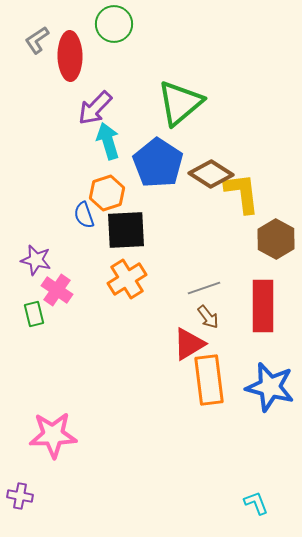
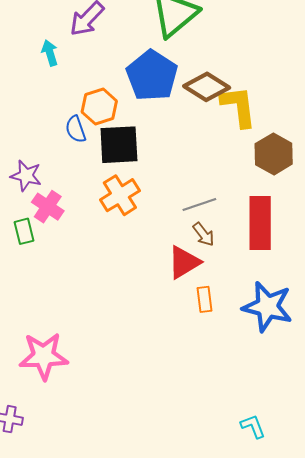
cyan arrow: (108, 141) -> (50, 53), moved, size x0.7
orange rectangle: (209, 380) -> (205, 299), size x0.5

